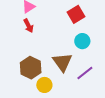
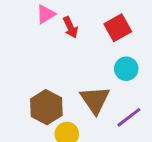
red arrow: (29, 26) -> (70, 27), moved

